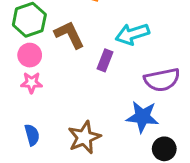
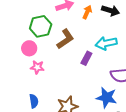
brown L-shape: (69, 35) -> (65, 39), turned 75
pink circle: (30, 55) -> (29, 48), moved

